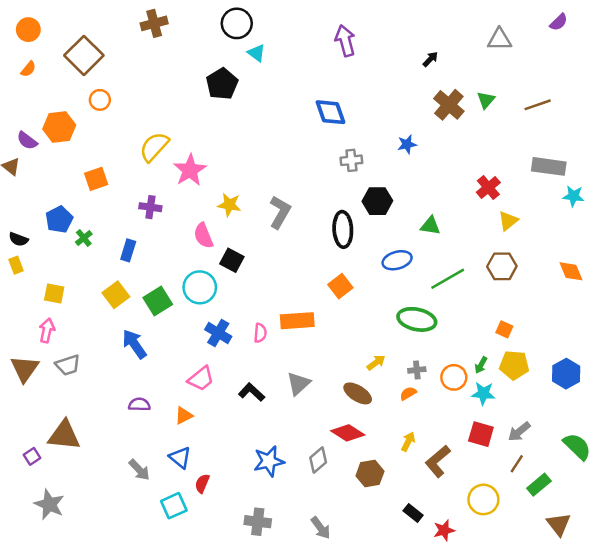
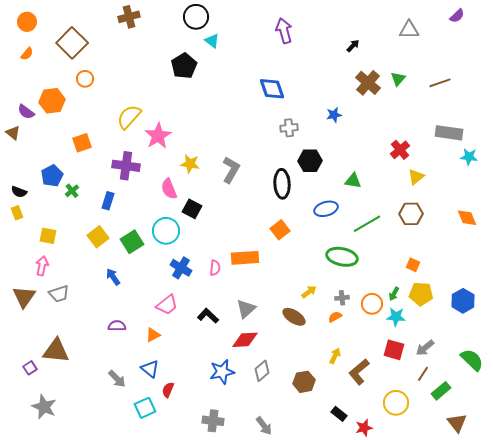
purple cross: (150, 207) -> (126, 166), size x1.5
blue arrow: (134, 344) -> (113, 277), size x0.7
red diamond: (348, 433) -> (245, 340), moved, turned -36

